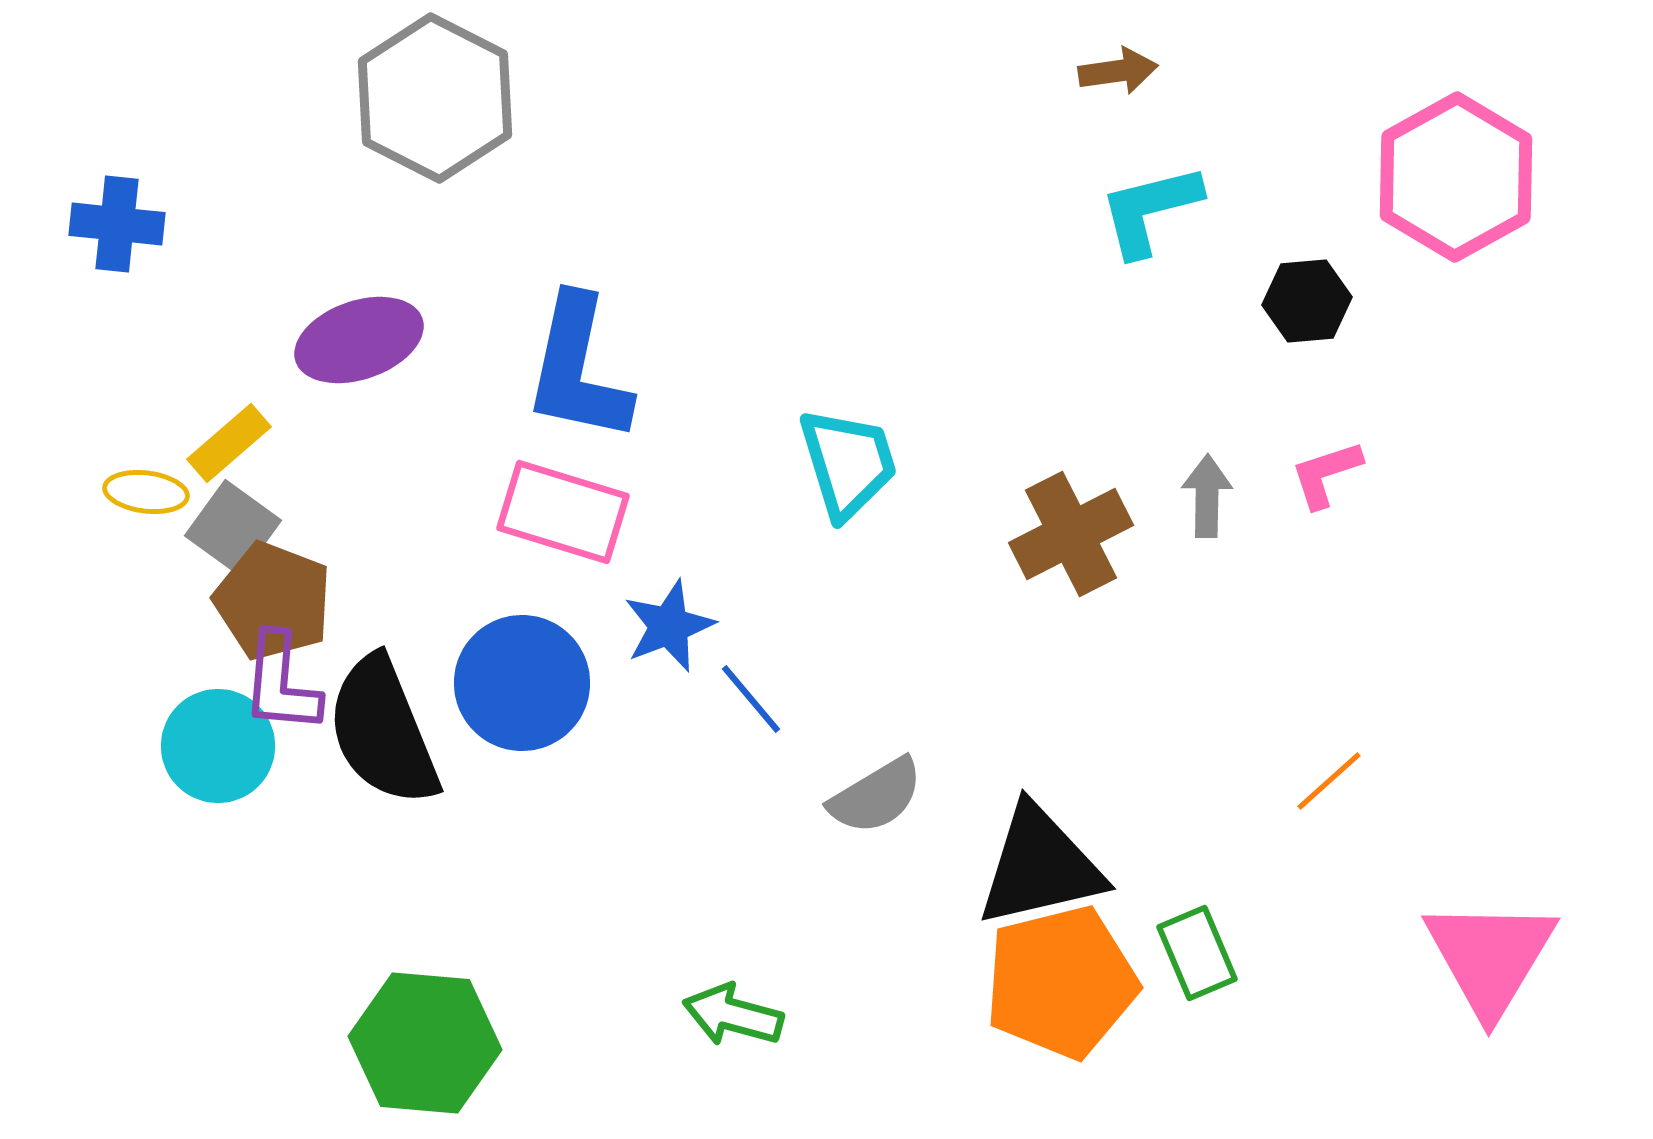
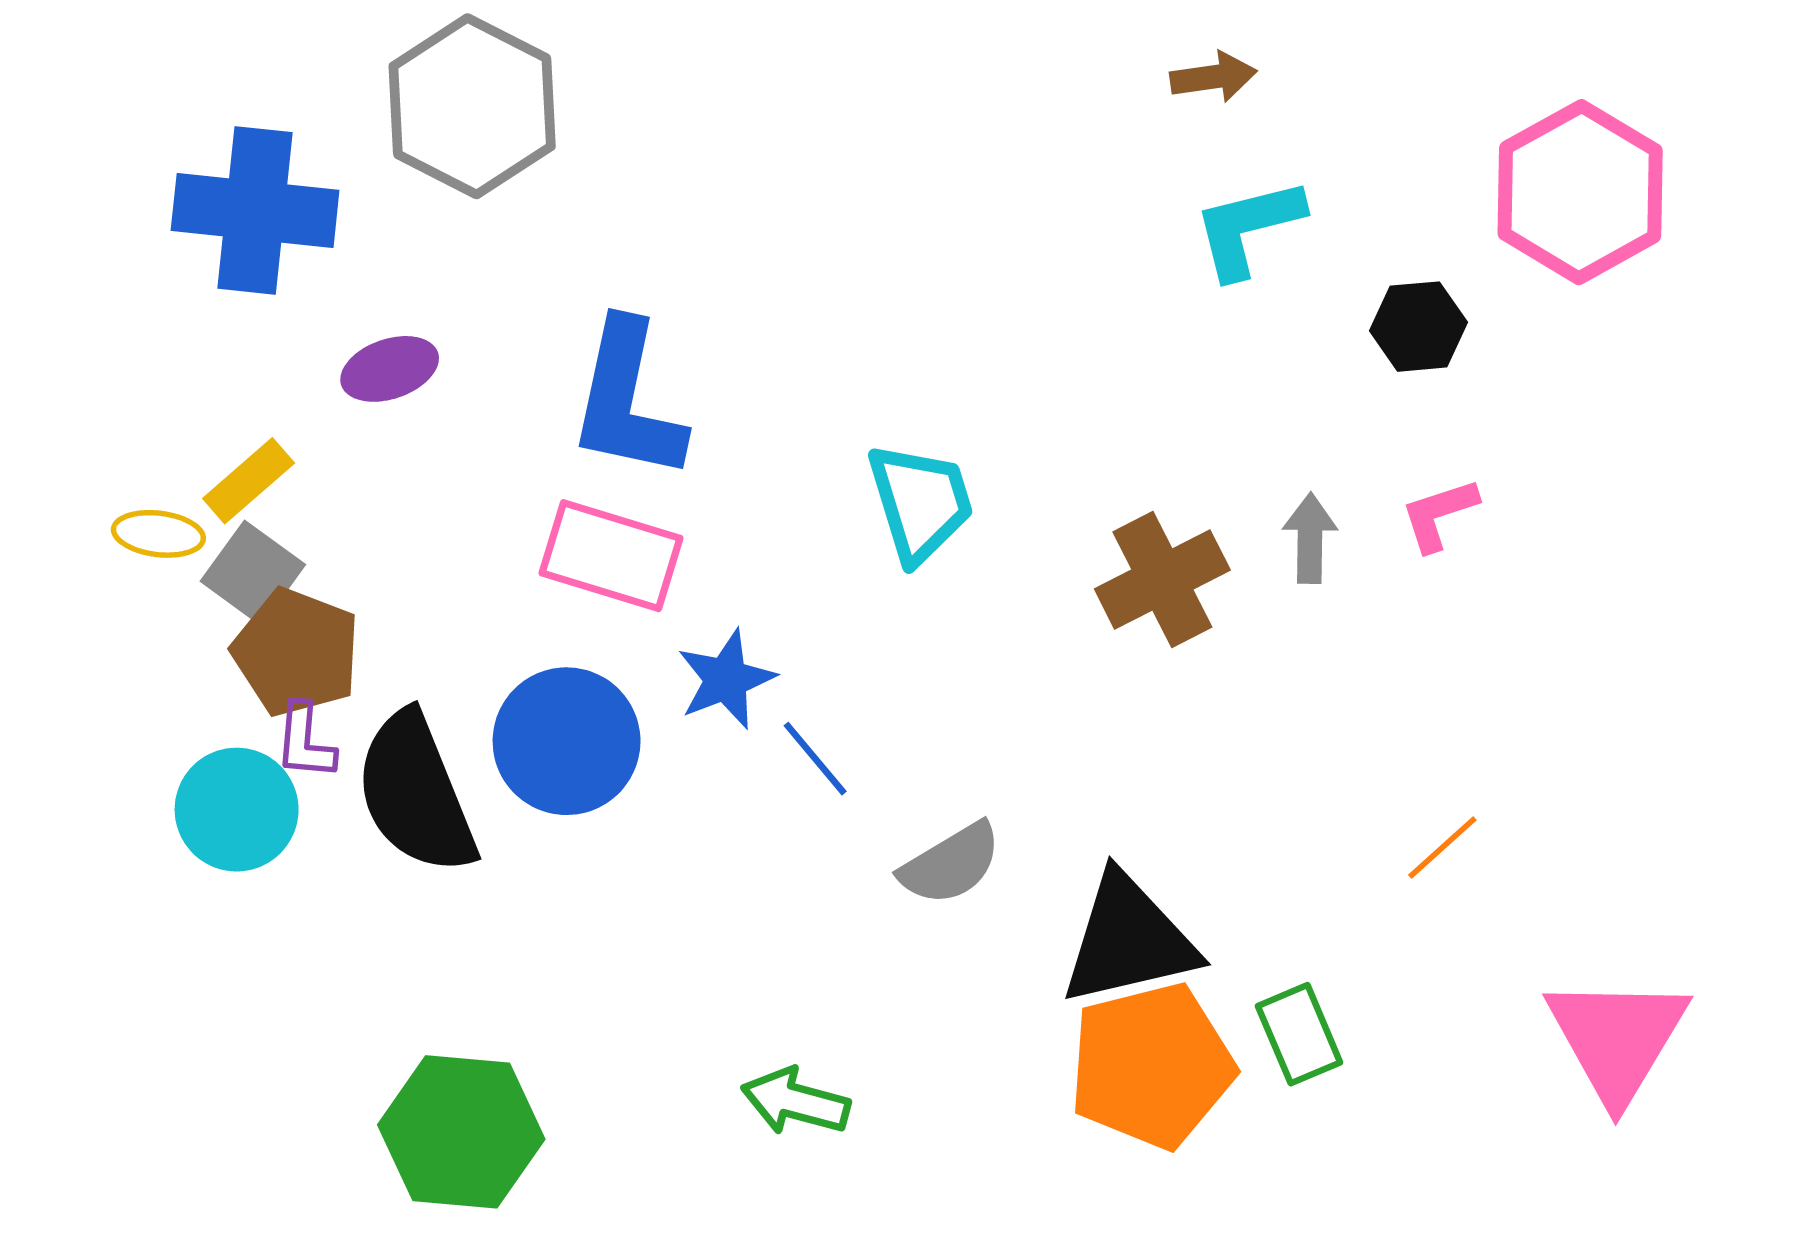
blue cross: (117, 224) -> (255, 210), moved, size x1.6
purple ellipse: (359, 340) -> (390, 369), size x0.7
purple L-shape: (281, 683) -> (305, 741), size x0.7

